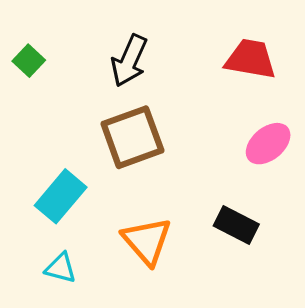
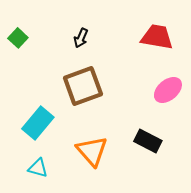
black arrow: (129, 61) -> (81, 38), size x0.6

